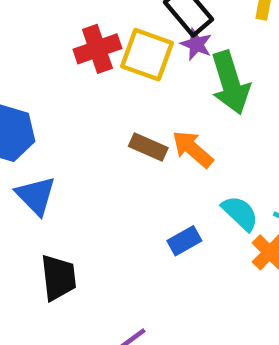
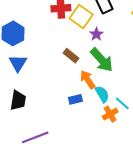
purple star: (196, 44) -> (96, 34), moved
green arrow: (230, 83) -> (102, 60), moved, turned -40
orange arrow: (193, 149) -> (88, 80), moved

